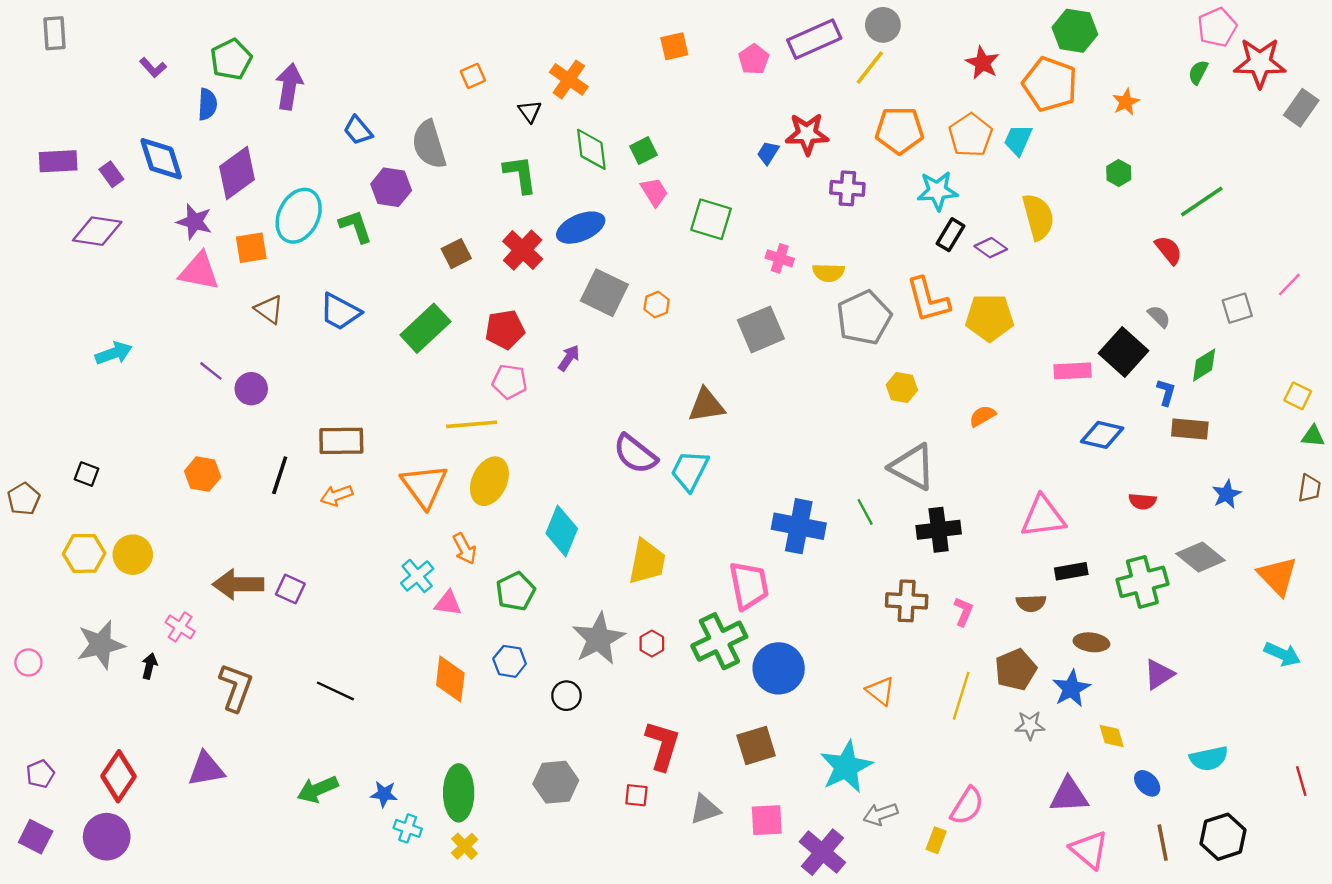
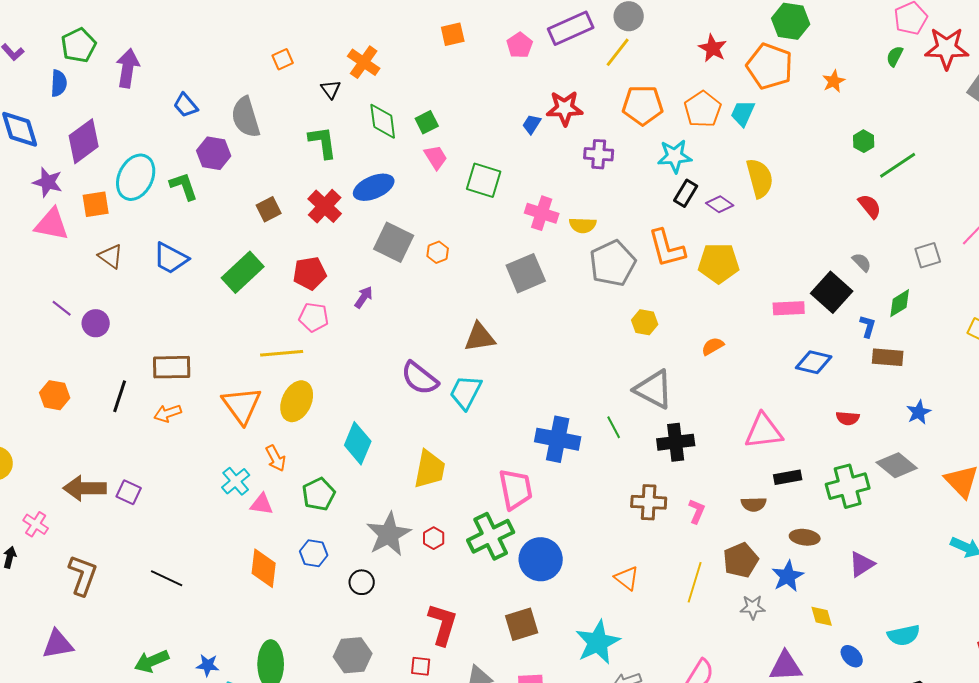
green hexagon: (1119, 173) -> (864, 141), moved
pink cross: (780, 258) -> (542, 213), size x1.4

